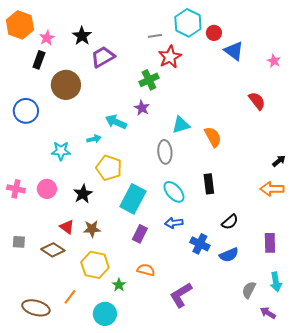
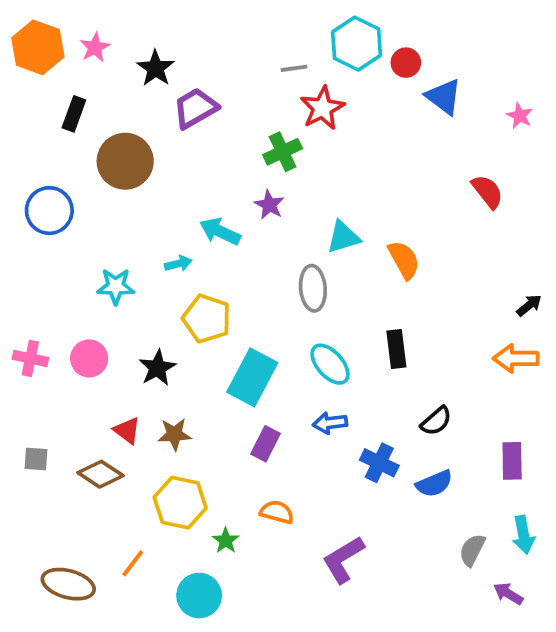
pink star: (47, 38) -> (95, 47), moved

